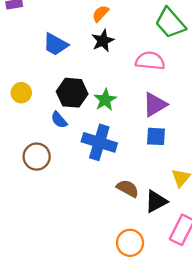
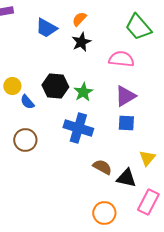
blue trapezoid: (56, 44) -> (46, 28), moved
blue semicircle: (59, 120) -> (27, 102), moved
black triangle: (156, 201) -> (126, 178), turned 40

